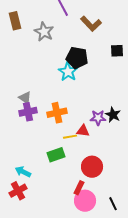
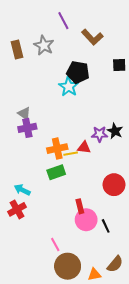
brown rectangle: (15, 21) -> (17, 50), moved
orange cross: (57, 113) -> (57, 149), moved
red circle: (92, 167) -> (114, 185), moved
red rectangle: (79, 188) -> (80, 206), turned -40
black line: (113, 204) -> (106, 226), moved

